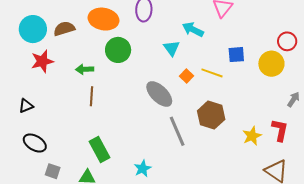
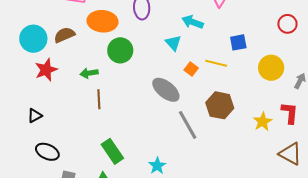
yellow circle: (271, 64) -> (271, 68), moved

